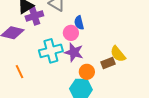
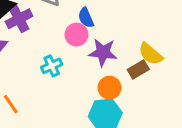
cyan cross: (51, 51) -> (52, 66), size x0.6
purple star: (74, 52) -> (103, 52), moved

